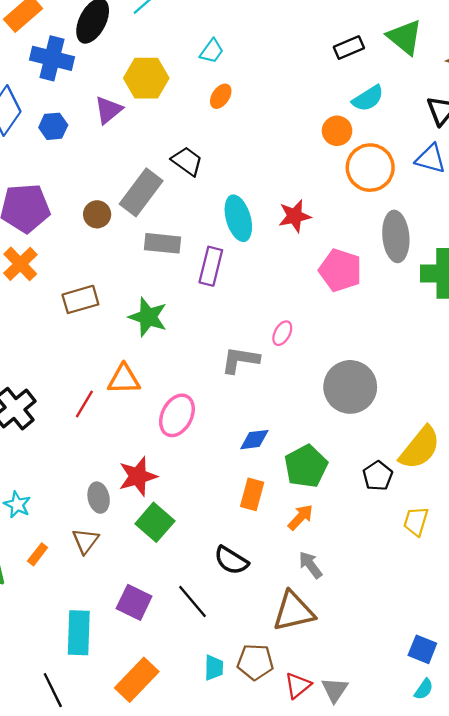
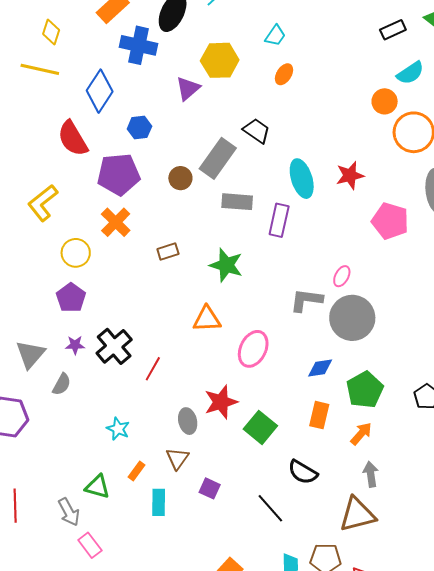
blue hexagon: (53, 126) -> (139, 128), moved
brown rectangle: (80, 299) -> (168, 252), size x0.7
gray circle: (350, 387) -> (352, 318), moved
red line: (84, 404) -> (153, 369), moved
green square: (155, 522) -> (260, 427), moved
gray arrow: (310, 565) -> (371, 474), turned 30
purple square: (134, 602) -> (210, 488), moved, size x0.7
cyan rectangle: (79, 633) -> (159, 502), moved, size x0.7

